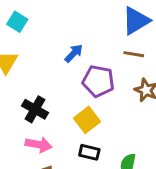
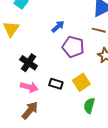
yellow square: (87, 120) -> (81, 82), moved
black rectangle: (89, 152) -> (56, 84), moved

